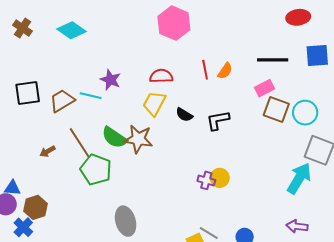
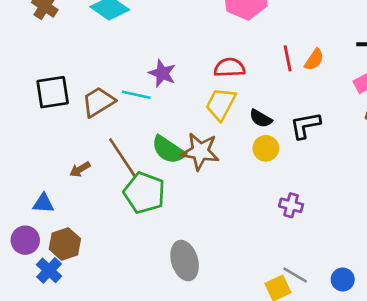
yellow circle: (220, 178) -> (266, 148), moved
blue triangle: (12, 188) -> (43, 203), moved

